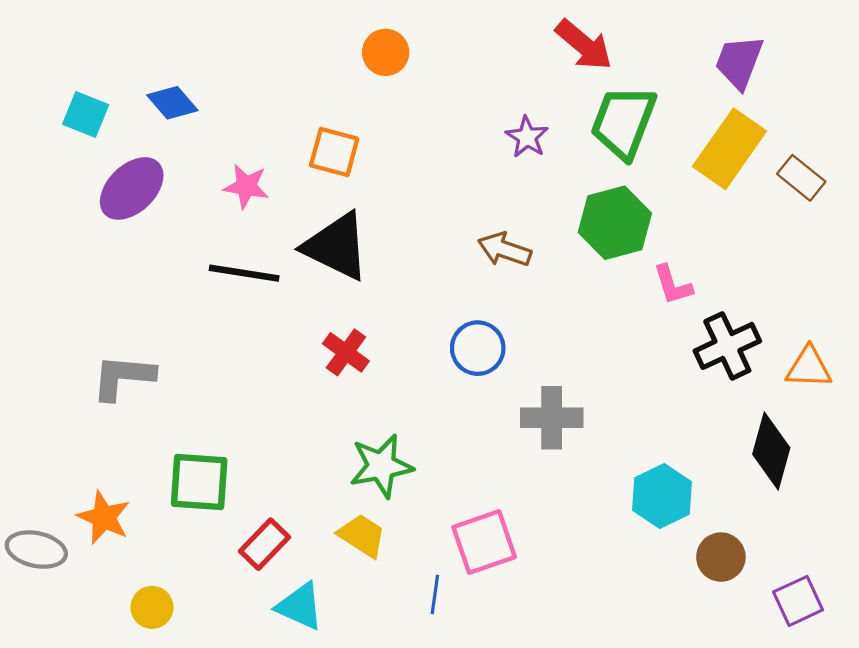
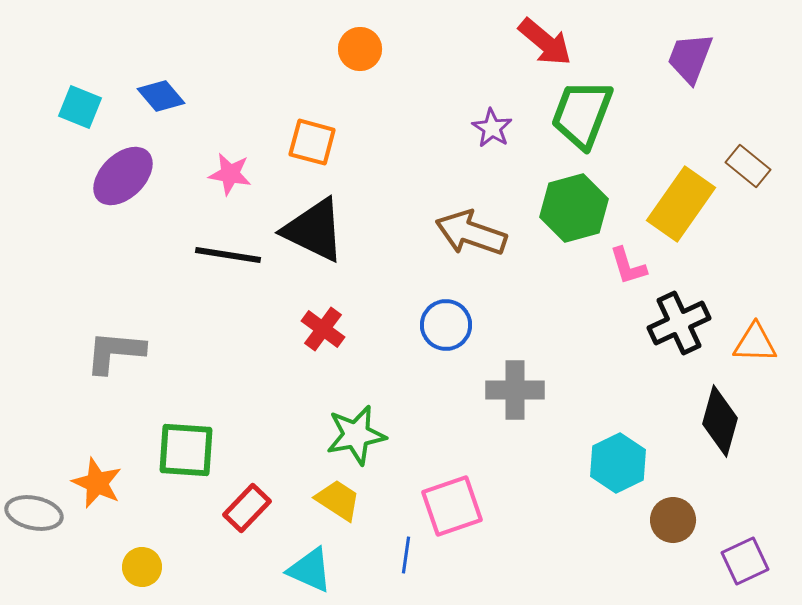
yellow rectangle: (729, 149) -> (681, 204), moved
brown arrow: (504, 250) -> (471, 233), size x1.4
cyan triangle: (300, 606) -> (310, 570), moved

